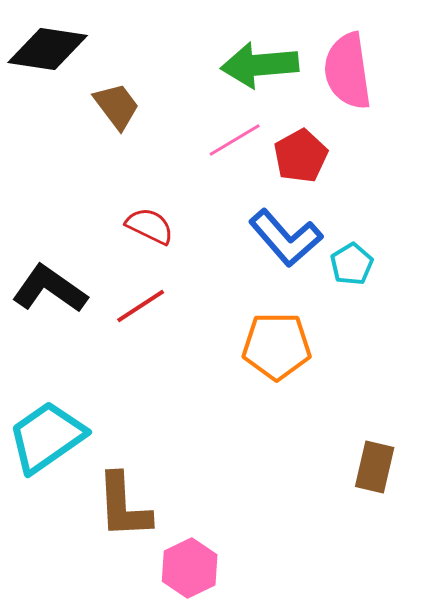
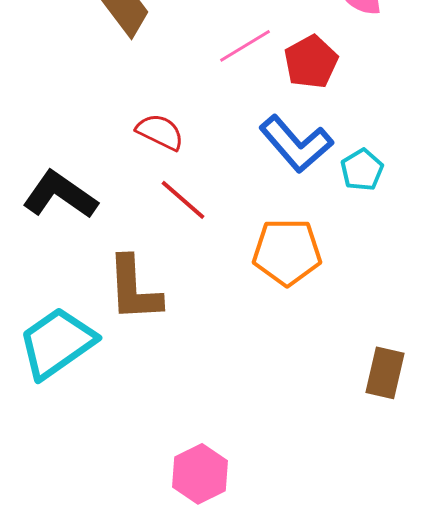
red line: (141, 306) -> (183, 200), moved, turned 74
brown L-shape: (124, 506) -> (134, 289), moved

